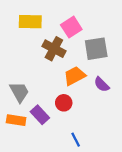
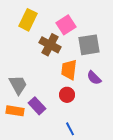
yellow rectangle: (30, 22) -> (28, 20), turned -65
orange trapezoid: (75, 76) -> (69, 70), turned -55
red circle: (64, 103) -> (67, 95), moved

